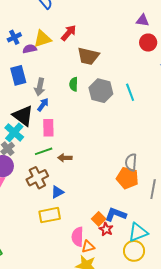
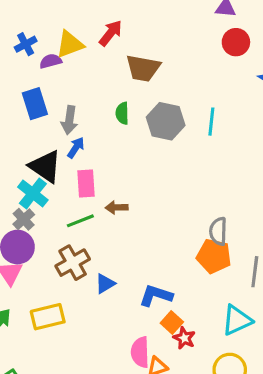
cyan line: (130, 92) -> (211, 122), turned 30
brown arrow: (65, 158) -> (117, 207), moved
yellow rectangle: (50, 215) -> (48, 317), moved
blue L-shape: (116, 215) -> (156, 295), moved
cyan triangle: (138, 232) -> (237, 320), moved

